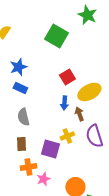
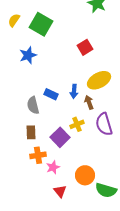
green square: (56, 36) -> (41, 24), moved
red square: (67, 77) -> (85, 47), moved
blue rectangle: (20, 88) -> (51, 94), moved
purple square: (50, 149) -> (60, 137), turned 30

